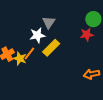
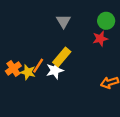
gray triangle: (49, 22) -> (64, 21), moved
white star: (37, 35) -> (55, 70), moved

